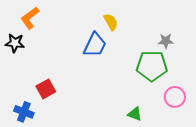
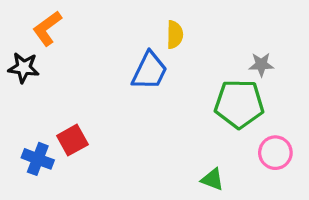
yellow semicircle: (111, 22) -> (175, 35), turned 30
blue cross: (24, 112) -> (38, 159), moved

